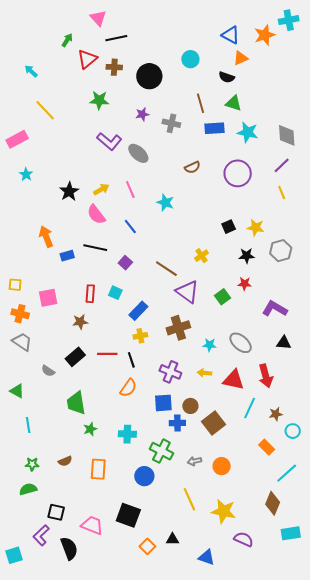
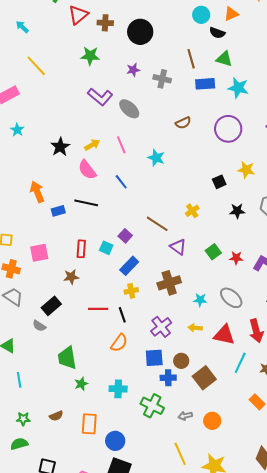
cyan circle: (190, 59) -> (201, 15), moved
yellow star: (256, 228) -> (246, 170), moved
purple square: (125, 263) -> (125, 236), moved
red star: (245, 284) -> (236, 258), moved
purple triangle: (187, 292) -> (178, 247), size x0.7
black rectangle: (75, 357) -> (51, 306), moved
purple cross: (170, 372) -> (161, 327), turned 30
blue circle: (144, 476) -> (115, 441), moved

